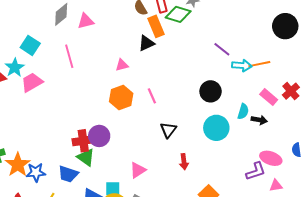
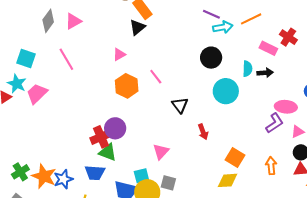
cyan arrow: (242, 66) -> (223, 27), moved

